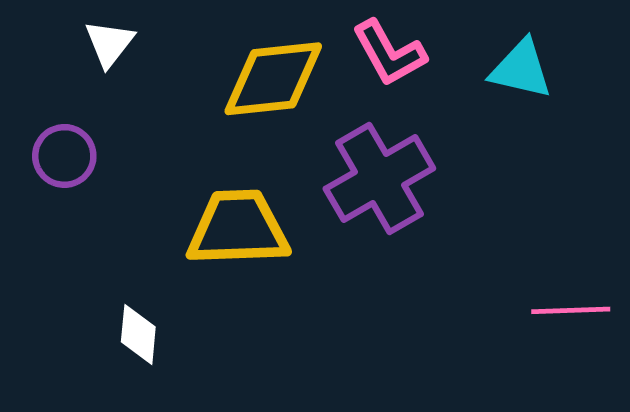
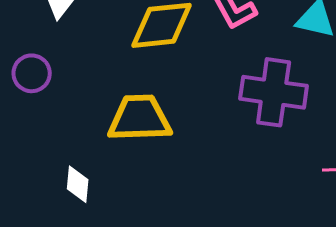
purple cross: (379, 178) -> (274, 92), moved, turned 38

